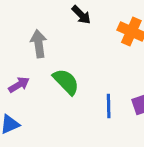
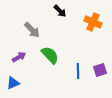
gray arrow: (39, 44) -> (32, 30), turned 144

